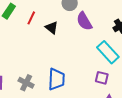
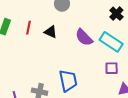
purple semicircle: (84, 21) -> (84, 37), moved

